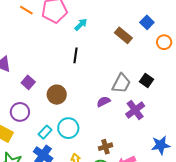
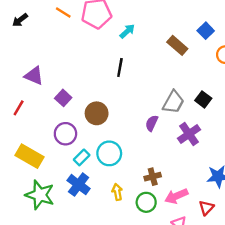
purple semicircle: (103, 102) -> (152, 123), turned -40
purple circle: (20, 112) -> (65, 134), moved

